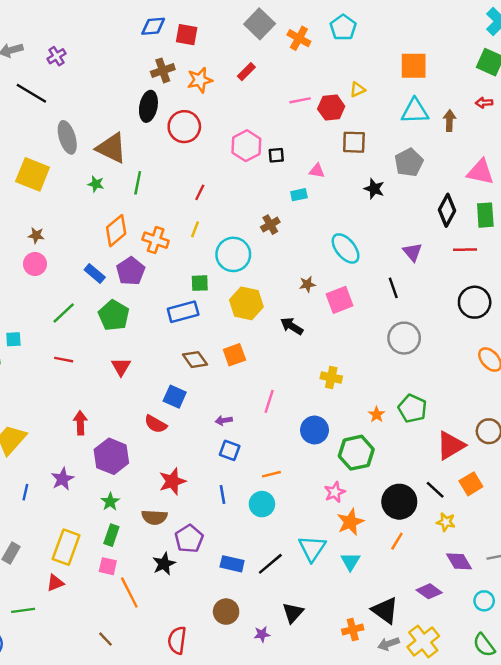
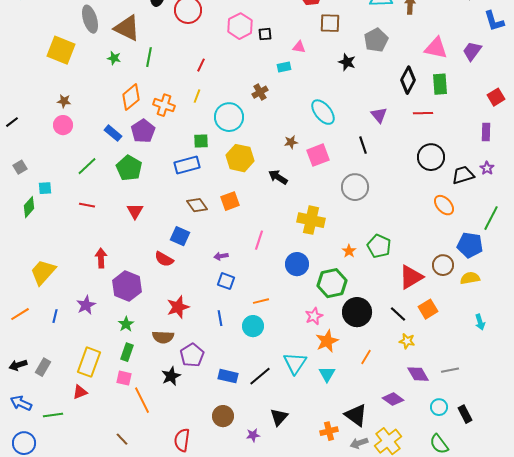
gray circle: (404, 338) -> (355, 187), moved
yellow cross: (331, 377) -> (311, 220), size x1.5
black circle: (399, 502) -> (357, 312), moved

